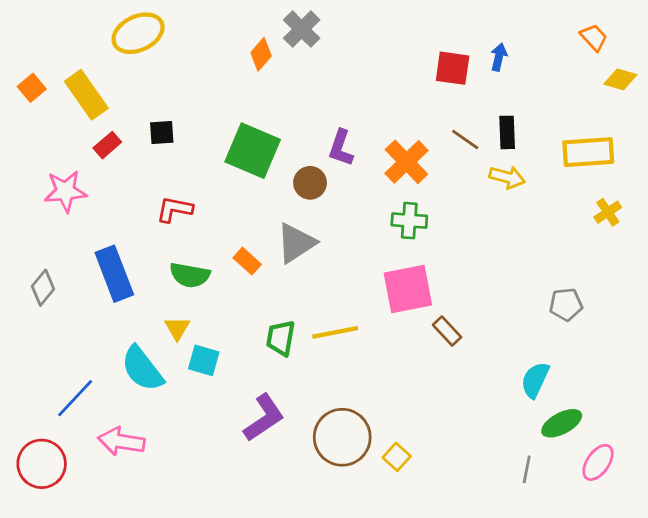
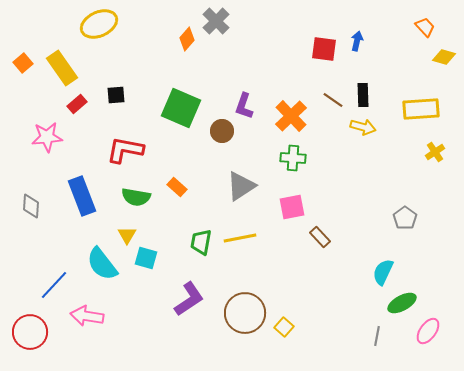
red L-shape: (174, 209) -> (125, 150), size x1.4
gray triangle: (296, 243) -> (241, 186), moved
gray diamond: (43, 288) -> (31, 206), turned -35
pink square: (408, 289) -> (292, 207), size x0.7
gray pentagon: (566, 304) -> (405, 218), turned -30

